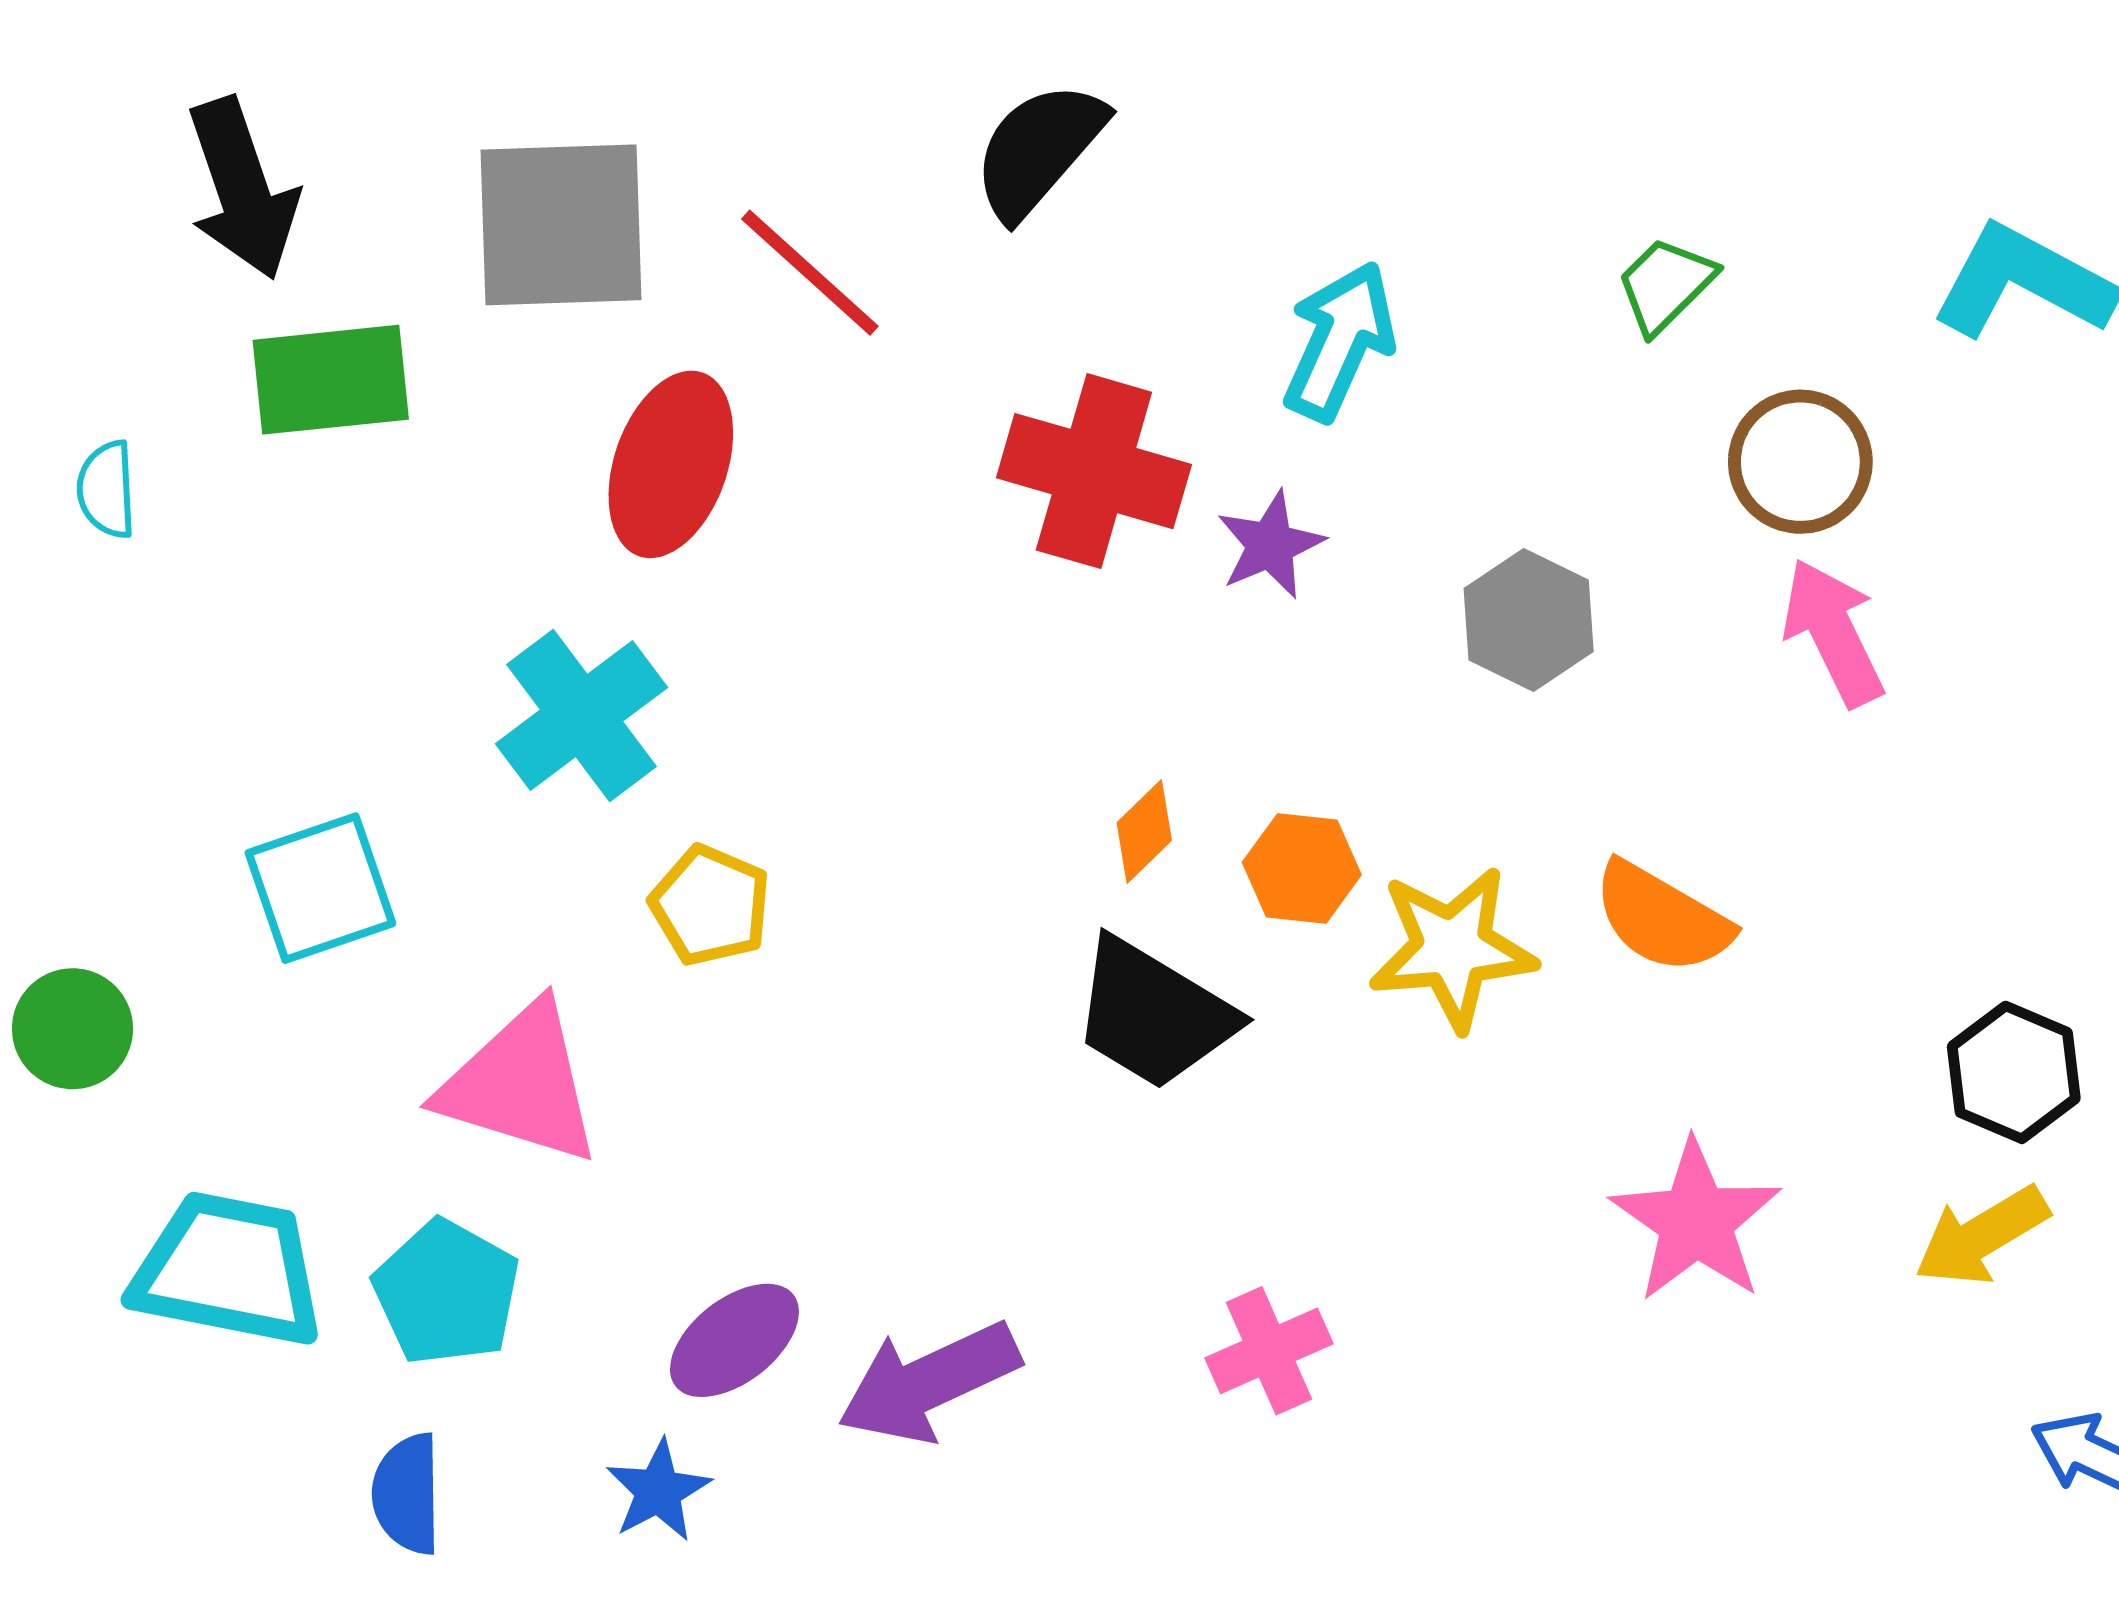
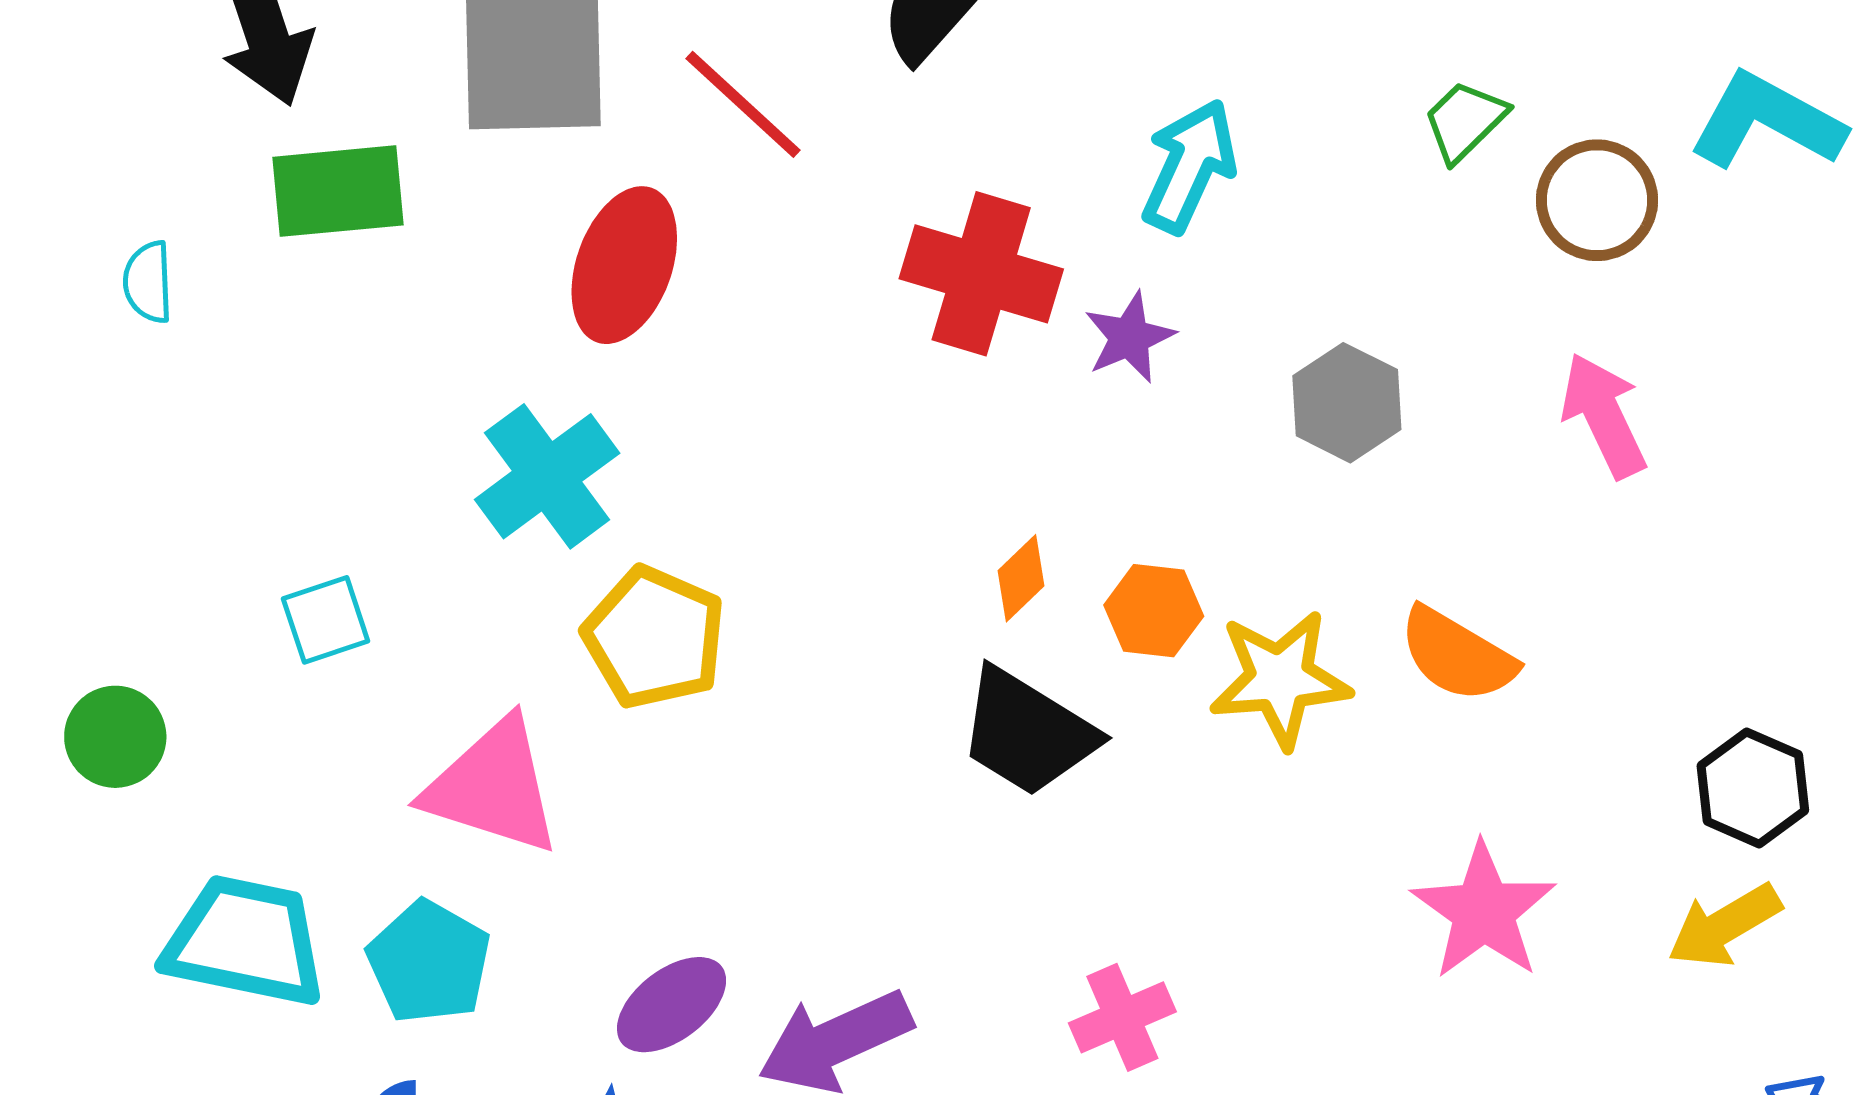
brown circle: (1800, 462) -> (1597, 200), moved
cyan square: (320, 888) -> (326, 620), size x0.7
yellow pentagon: (710, 905) -> (654, 637), size x1.4

